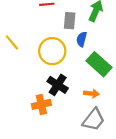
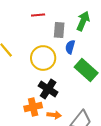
orange arrow: (91, 94) -> (54, 115), moved

